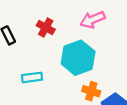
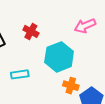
pink arrow: (93, 20) -> (85, 26), moved

